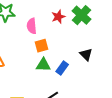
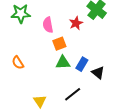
red star: (58, 17) -> (76, 23), moved
black triangle: (86, 54) -> (98, 73), moved

